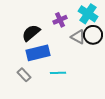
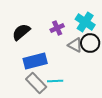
black semicircle: (31, 33) -> (21, 32), moved
gray rectangle: (24, 75) -> (36, 83), moved, size x1.5

